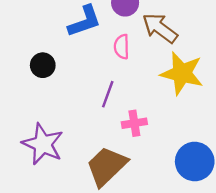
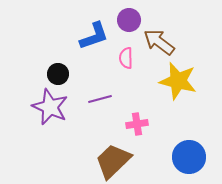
purple line: (108, 94) -> (100, 99), moved, turned 55
purple star: (43, 144) -> (50, 107), moved

